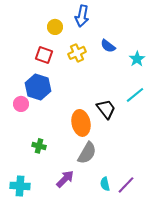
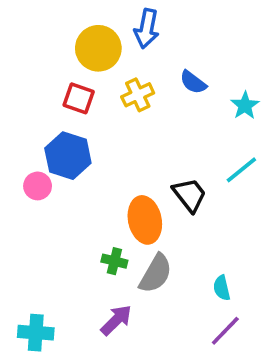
yellow circle: (55, 27) -> (98, 48), size x1.6
green cross: (39, 146) -> (114, 261), moved
cyan semicircle: (105, 184) -> (222, 288), moved

